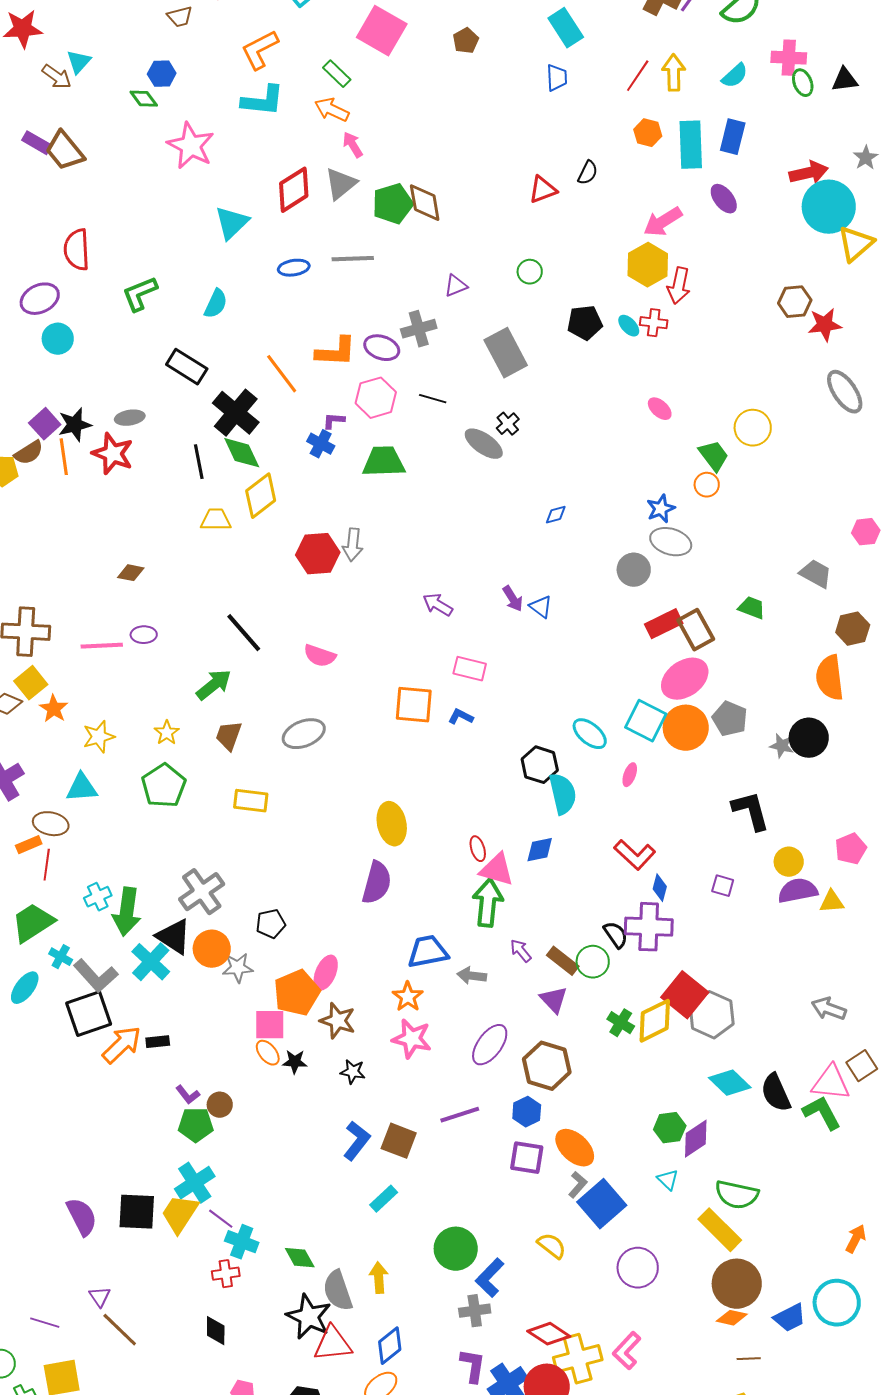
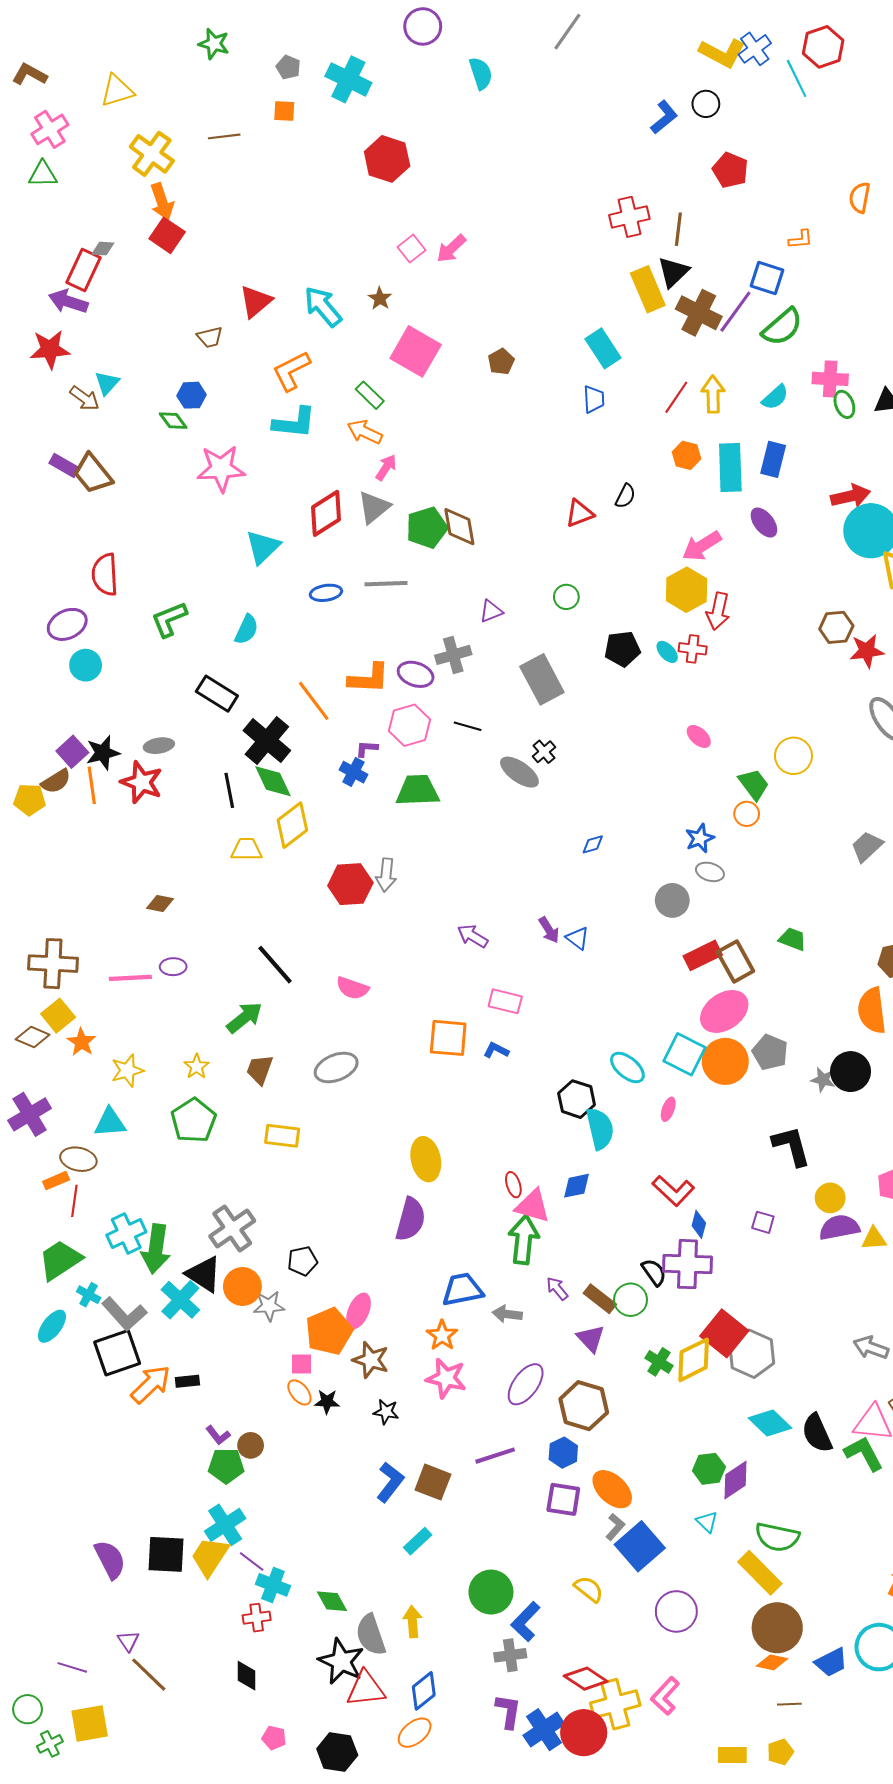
pink arrow: (353, 145) -> (386, 468), turned 64
pink star: (191, 146) -> (221, 469), turned -30
gray ellipse: (671, 542) -> (710, 872), size x0.7
gray trapezoid: (816, 574) -> (867, 846), moved, turned -72
cyan cross: (98, 897) -> (126, 1234), size x1.4
pink square: (270, 1025) -> (302, 1364), size x0.7

